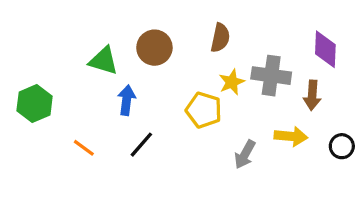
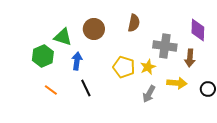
yellow star: (232, 82) -> (148, 67), moved
green hexagon: (35, 103) -> (43, 56), moved
black line: (141, 145) -> (86, 88), turned -66

